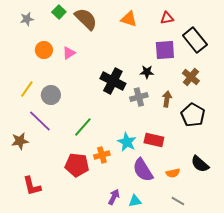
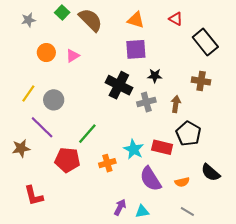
red triangle: (167, 18) -> (176, 19), turned 40
purple square: (165, 50) -> (136, 49), moved
brown cross: (191, 77) -> (201, 81), turned -30
black pentagon: (193, 115) -> (188, 134), moved
red pentagon: (77, 165) -> (67, 160), moved

